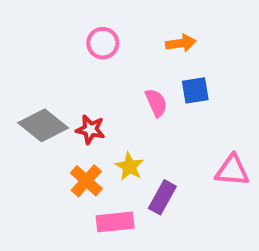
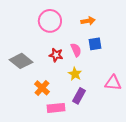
pink circle: (103, 43) -> (50, 21), size x1.5
red star: (90, 129) -> (56, 55), moved
yellow star: (129, 166) -> (75, 74), moved

